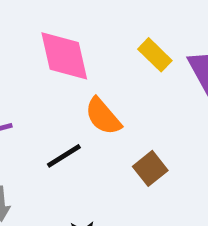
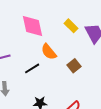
brown square: (150, 168) -> (74, 66), moved

